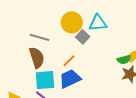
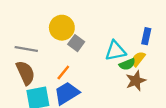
cyan triangle: (98, 23) -> (115, 51), moved

